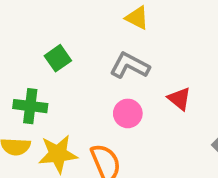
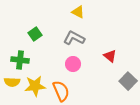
red triangle: (179, 99) -> (110, 56), moved

